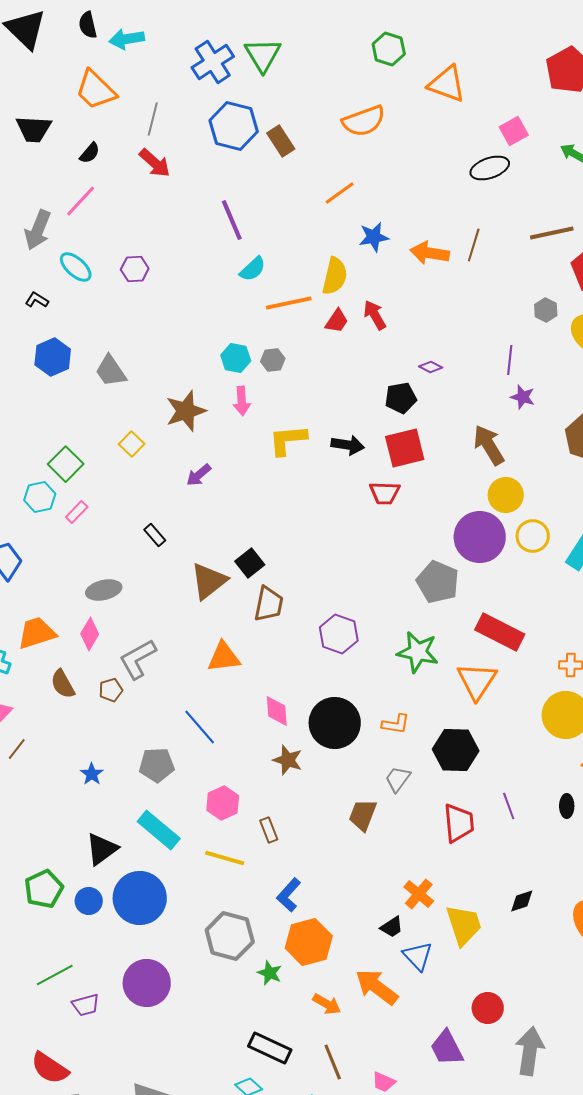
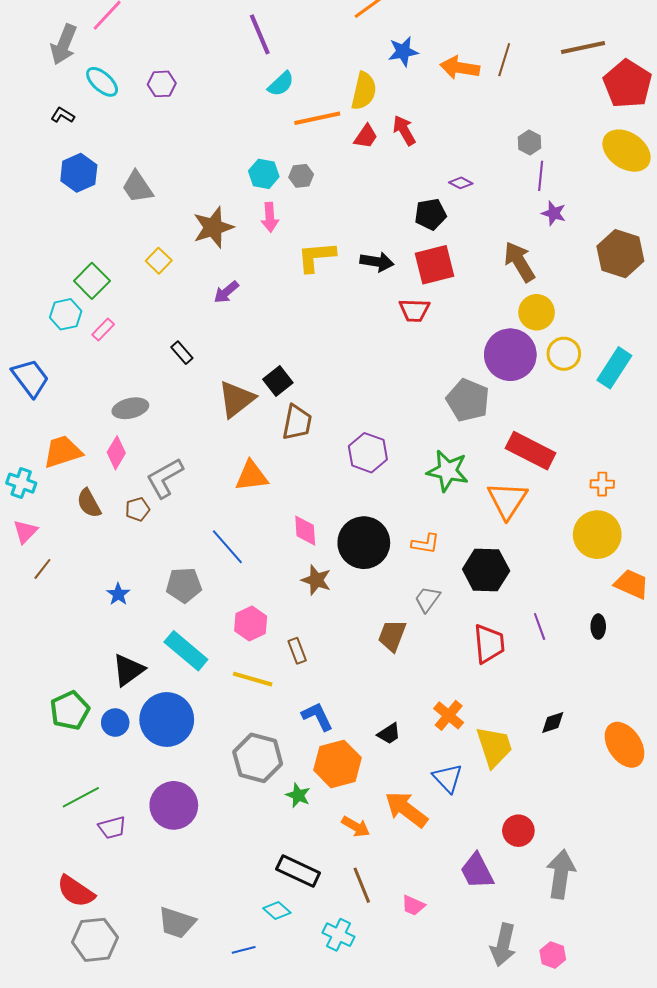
gray hexagon: (546, 310) -> (529, 142), moved
blue L-shape: (289, 895) -> (317, 716), turned 112
black trapezoid: (392, 927) -> (389, 734), moved

